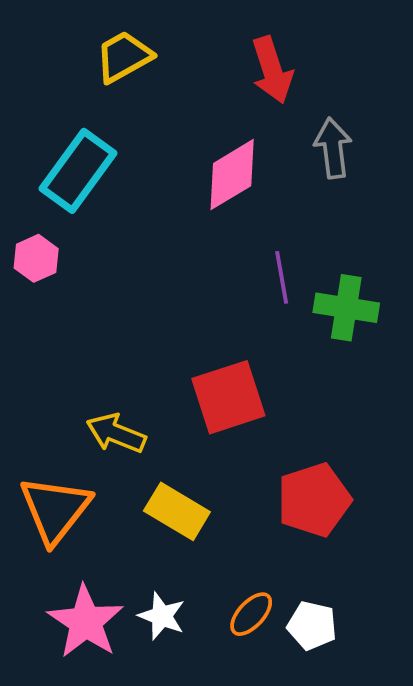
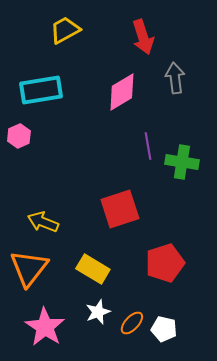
cyan rectangle: (78, 171) -> (41, 90), turned 45
yellow arrow: (116, 433) -> (43, 222), moved
white star: (162, 616) -> (98, 312), moved, turned 30

